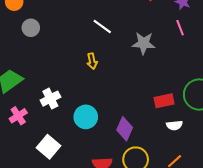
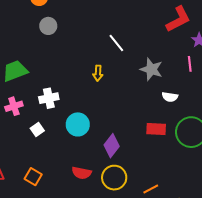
white semicircle: (174, 125) -> (170, 97), moved
white square: (49, 147) -> (37, 130), moved, size x0.6

